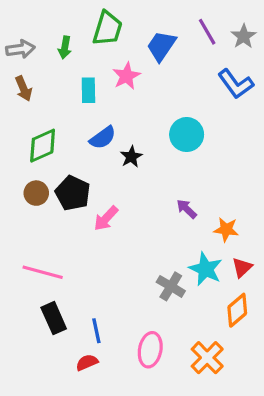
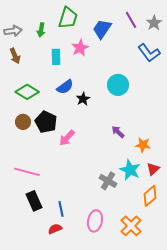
green diamond: (43, 146) -> (27, 92), turned 55

